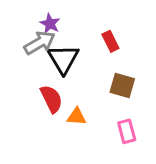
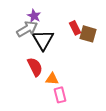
brown square: (122, 86) -> (88, 34), moved
pink rectangle: (127, 131) -> (60, 95), moved

